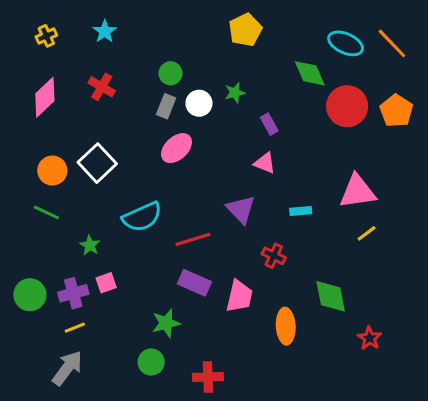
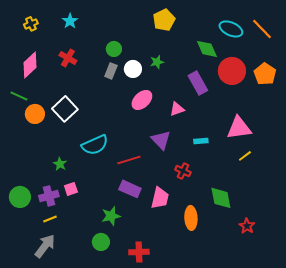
purple rectangle: (269, 124) -> (198, 83), moved, size x1.6
pink ellipse: (177, 148) -> (142, 100), moved
pink triangle: (265, 163) -> (177, 109), turned -42
green line: (46, 212) -> (19, 96), moved

